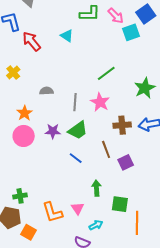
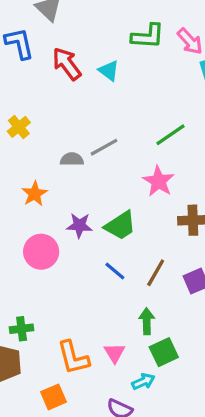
red arrow: (32, 41) -> (67, 64), moved
gray line: (75, 102) -> (104, 147), moved, turned 54
pink circle: (24, 136) -> (41, 252), moved
brown line: (106, 149) -> (156, 273), moved, turned 48
green square: (120, 204) -> (164, 352), moved, turned -36
orange square: (29, 232) -> (54, 397), moved, turned 35

